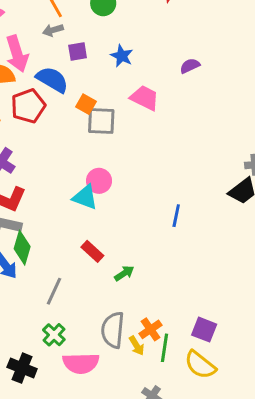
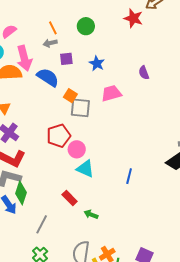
purple semicircle: (190, 66) -> (144, 73), turned -88
pink trapezoid: (145, 98) -> (111, 93), turned -45
red pentagon: (28, 106) -> (59, 136), moved
cyan triangle: (85, 197) -> (85, 169), moved
green arrow: (124, 273) -> (91, 214), turned -128

